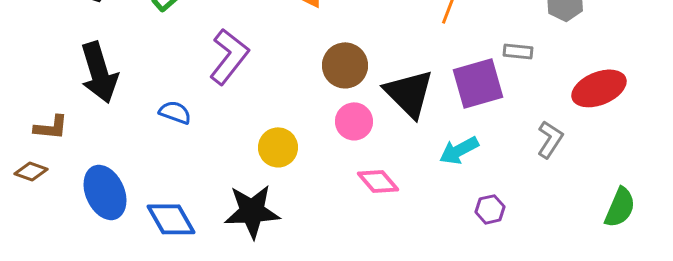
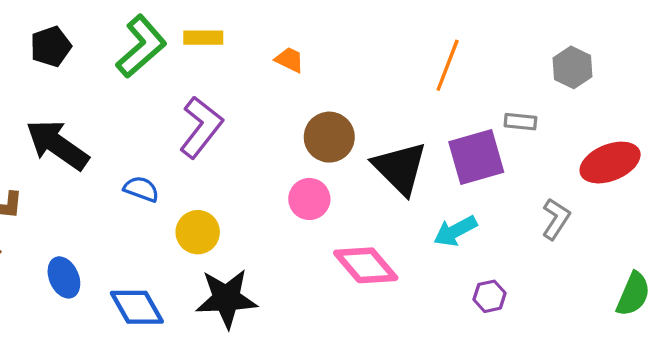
black arrow: (99, 72) -> (57, 145), turned 142
pink circle: (354, 121) -> (309, 199), moved
yellow circle: (278, 147) -> (198, 232), moved
pink diamond: (378, 181) -> (366, 265), size x1.4
blue ellipse: (105, 192) -> (64, 277), size x0.7

